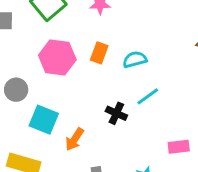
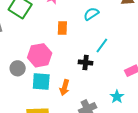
pink hexagon: (57, 58) -> (40, 55), moved
cyan semicircle: (135, 60) -> (91, 14), moved

